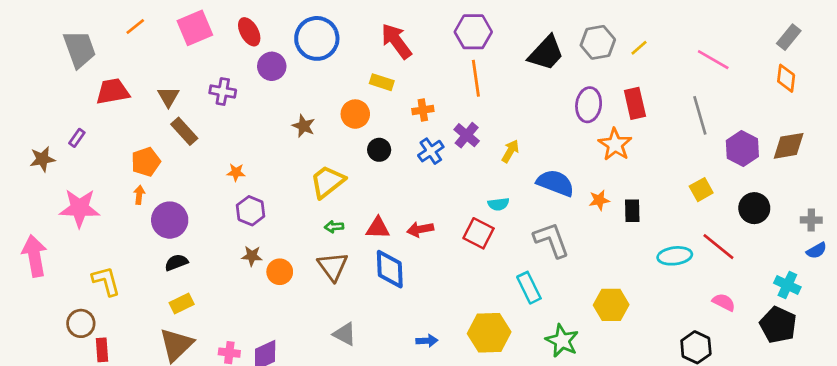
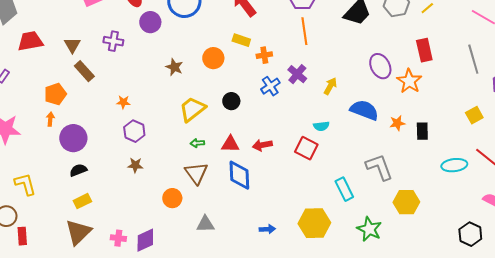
yellow rectangle: (382, 82) -> (241, 40), moved
purple ellipse: (589, 105) -> (380, 66), moved, turned -35
black circle: (379, 150) -> (231, 101), moved
gray L-shape: (551, 240) -> (379, 167), moved
orange circle: (280, 272) -> (172, 198), moved
gray triangle: (345, 334) -> (205, 224), turned -30

